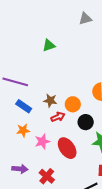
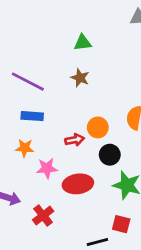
brown star: (50, 100) -> (80, 78), moved
blue rectangle: (24, 106) -> (32, 116), turned -42
red ellipse: (67, 148) -> (78, 184), turned -75

